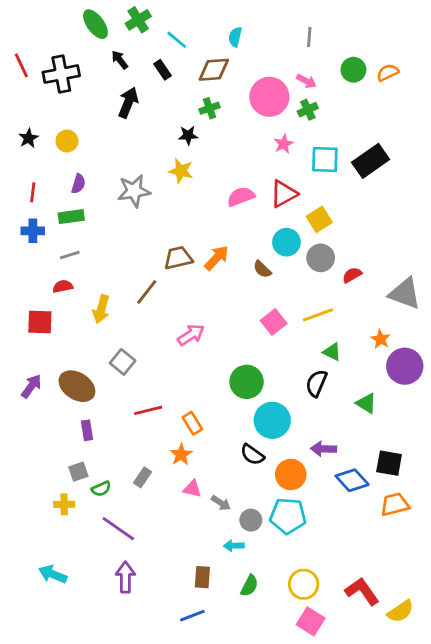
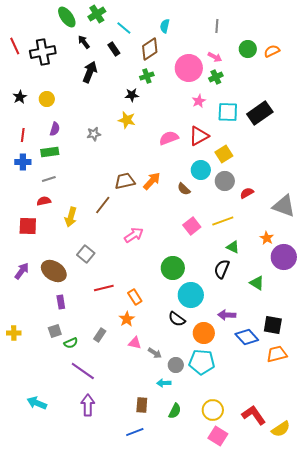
brown diamond: (214, 70) -> (150, 49), turned -30
gray star: (134, 191) -> (94, 134), size x0.6
yellow cross: (64, 504) -> (14, 333), moved

